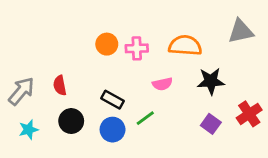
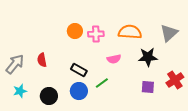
gray triangle: (241, 31) -> (169, 33), moved, turned -30
black circle: (71, 121) -> (49, 96), moved
purple square: (211, 124) -> (148, 87), turned -32

